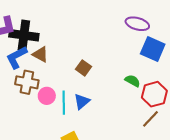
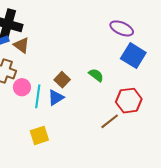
brown square: (84, 68) -> (62, 80), moved
green semicircle: (133, 81) -> (96, 75), moved
brown line: (151, 119) -> (110, 121), moved

